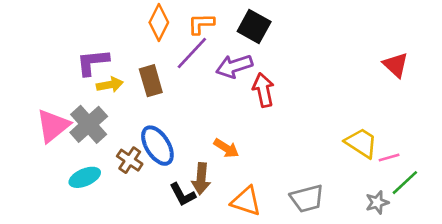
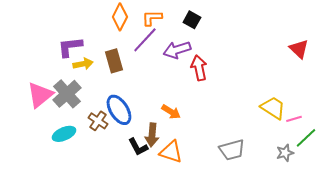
black square: (254, 26) -> (192, 20), size x0.7
orange triangle: (246, 201) -> (171, 152), moved

